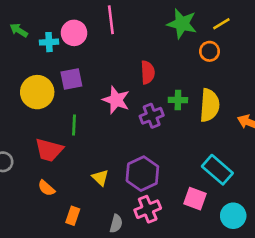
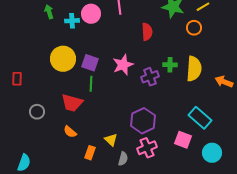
green arrow: (19, 30) -> (49, 12), turned 40
red semicircle: (148, 72) -> (147, 32), moved
purple square: (71, 79) -> (90, 63), moved, turned 30
pink star: (116, 100) -> (123, 65), turned 30
yellow triangle: (100, 178) -> (111, 140), moved

